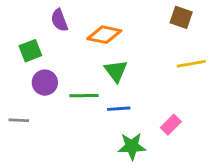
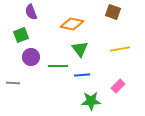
brown square: (181, 17) -> (113, 12), moved
purple semicircle: (59, 20) -> (31, 12), moved
yellow line: (191, 64) -> (120, 49), moved

